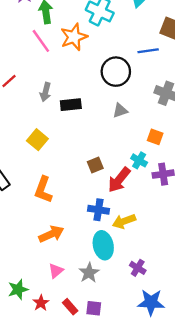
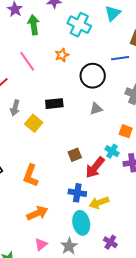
orange star: (74, 37) -> (62, 55), moved, size x0.6
pink line: (41, 41) -> (27, 61), moved
gray arrow: (45, 92) -> (15, 108), moved
yellow square: (37, 140) -> (34, 123), moved

